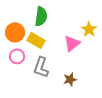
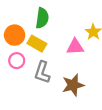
pink triangle: (72, 43) -> (75, 47), turned 36
brown star: (70, 79) -> (73, 85), size x1.5

